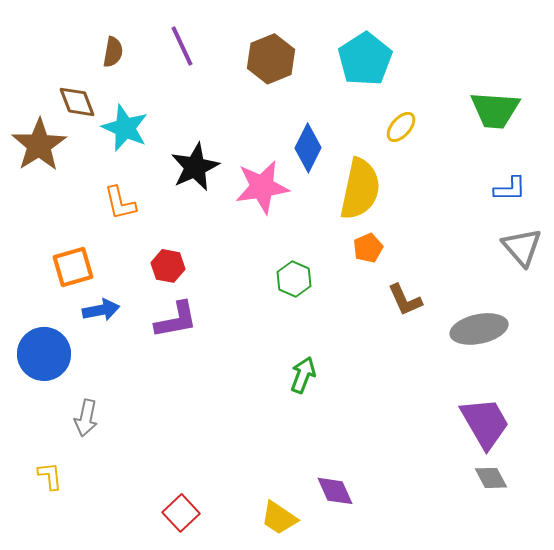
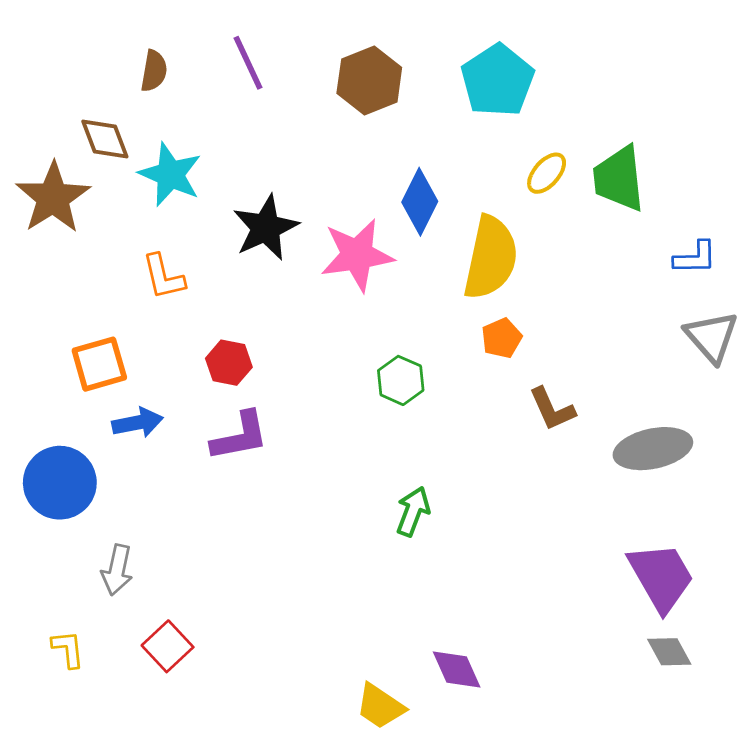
green trapezoid: (495, 110) -> (619, 179), moved, turned 80
red square: (181, 513) -> (168, 646), moved

